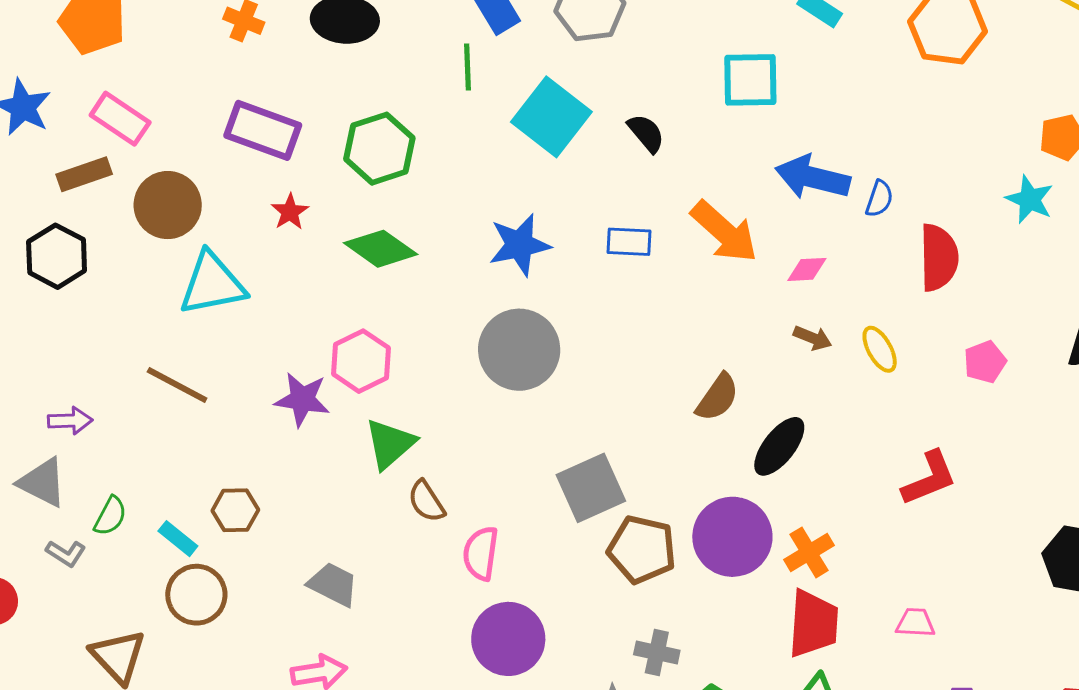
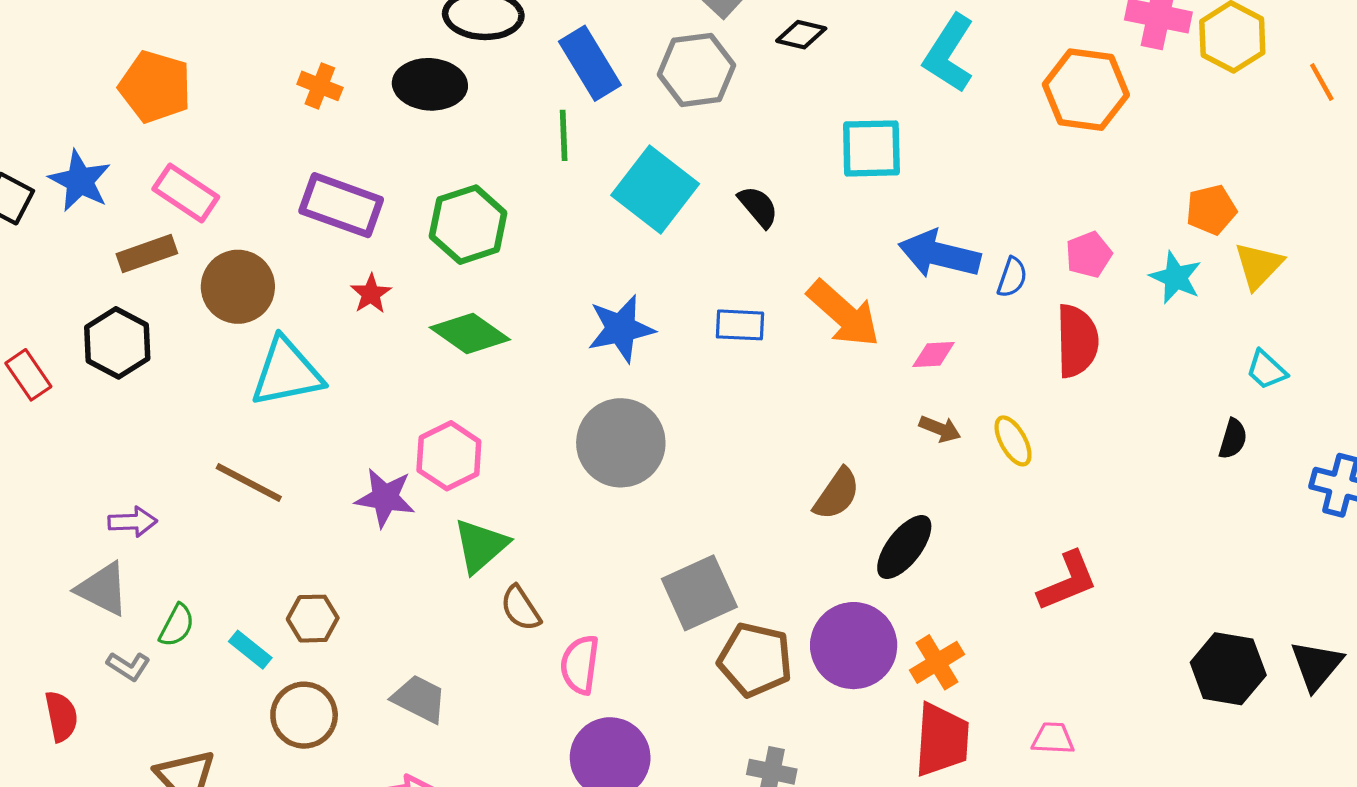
pink pentagon: (985, 362) -> (1089, 255), moved
brown circle: (196, 595) -> (304, 715), moved

